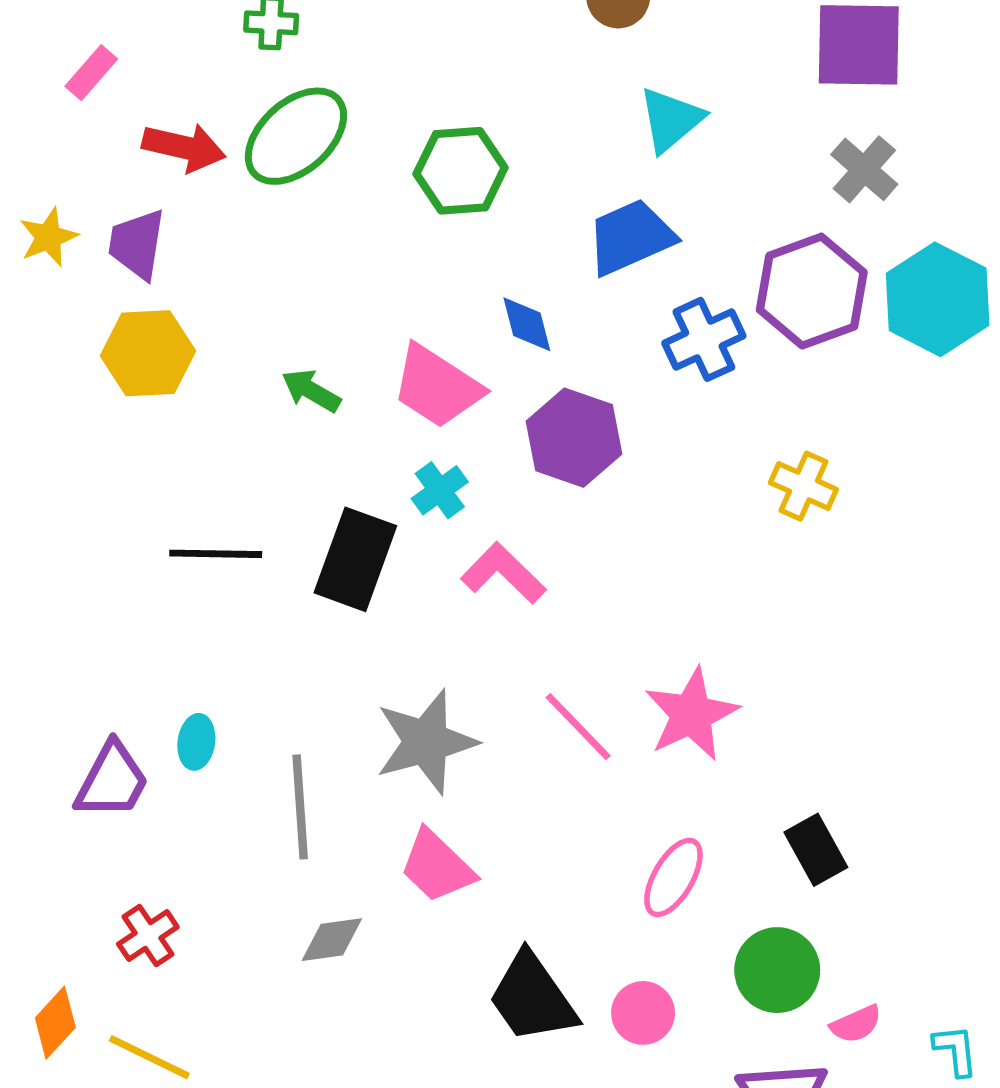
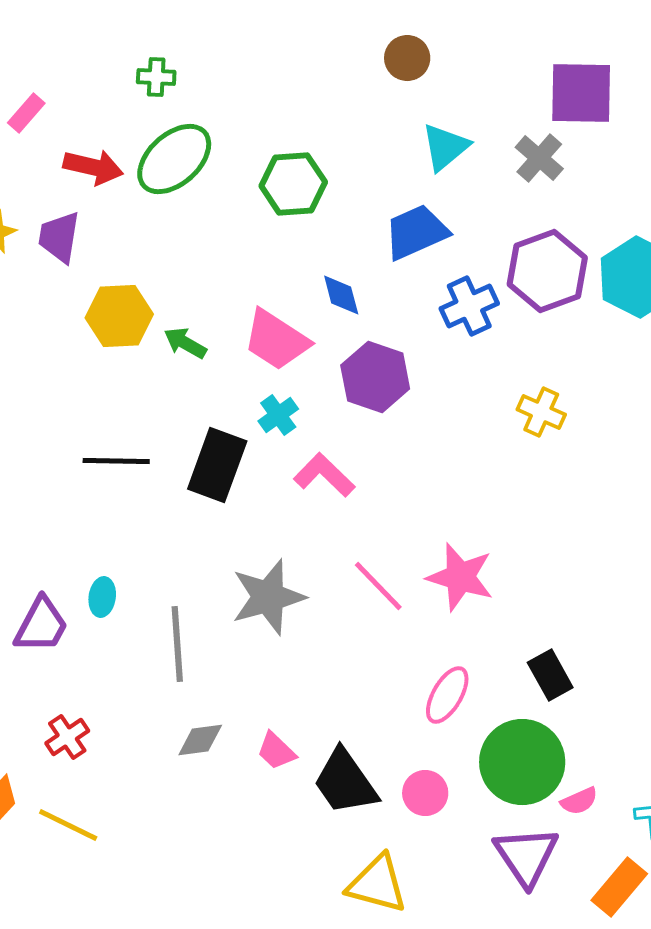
gray cross: (864, 169) -> (539, 158), moved
yellow hexagon: (148, 353) -> (119, 316), moved
pink star: (691, 714) -> (460, 577), turned -30
pink trapezoid: (437, 866) -> (276, 751), moved, size x0.7
green circle: (777, 970) -> (522, 762), size x1.4

